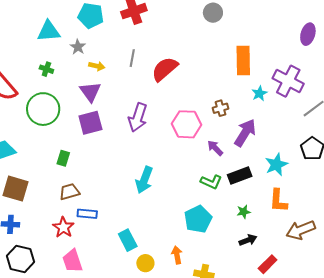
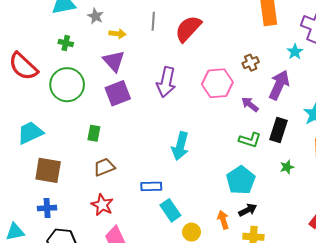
cyan star: (259, 93) -> (295, 52), moved
black rectangle: (240, 175) -> (279, 130), turned -45
blue rectangle: (87, 214) -> (151, 186), moved
black arrow: (248, 240) -> (248, 210), moved

